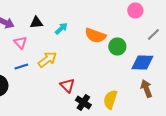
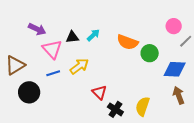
pink circle: (135, 10) -> (174, 26), moved
black triangle: (36, 22) -> (72, 37), moved
pink triangle: (20, 42) -> (52, 49), size x1.5

